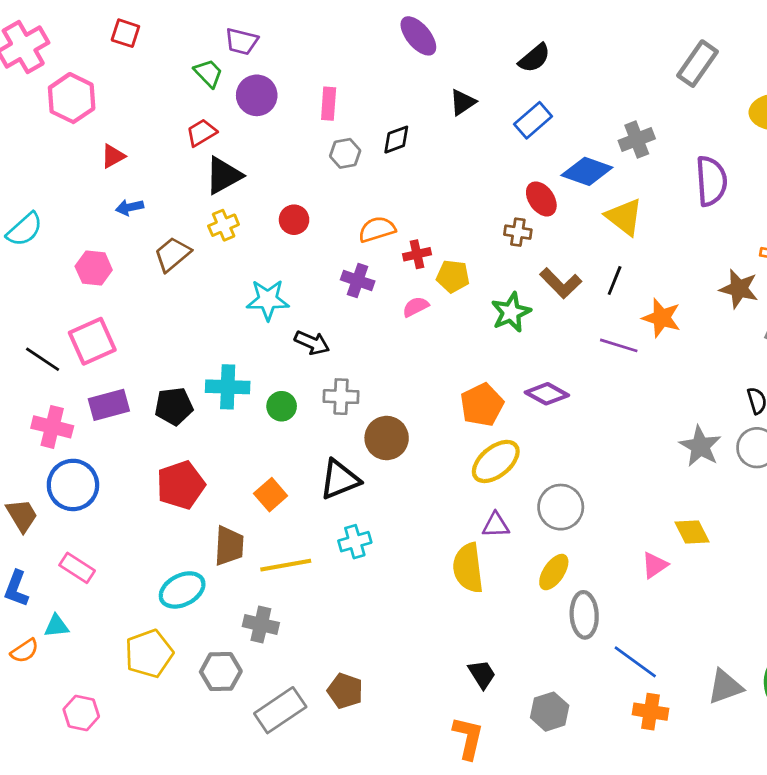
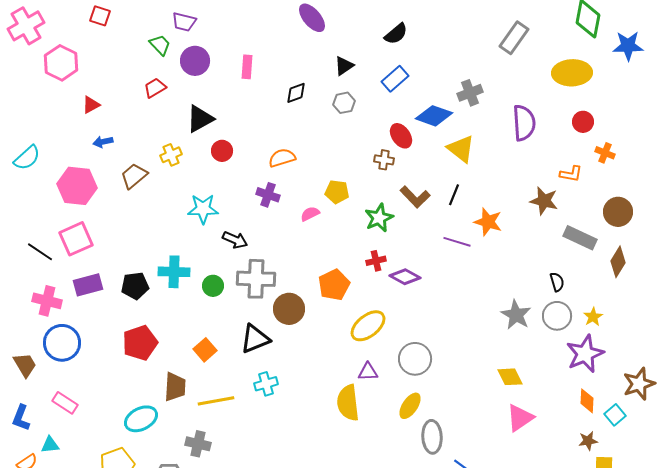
gray hexagon: (345, 153) -> (344, 103), moved
black triangle: (224, 175) -> (200, 119), moved
red cross: (417, 254) -> (376, 261), moved
pink hexagon: (94, 268) -> (77, 186), size x1.5
gray cross: (341, 397) -> (256, 279), size x1.5
orange pentagon: (482, 405) -> (334, 285), moved
pink triangle: (655, 565) -> (520, 418), moved, size x1.4

